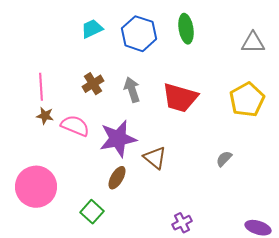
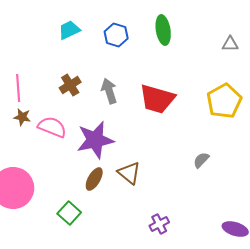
blue hexagon: (139, 34) -> (116, 35), size x0.7
gray triangle: (253, 43) -> (230, 44), size x0.7
brown triangle: (155, 158) -> (129, 173), moved

